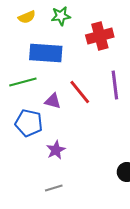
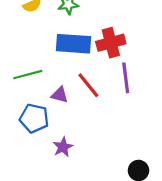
red cross: (100, 36) -> (111, 43), moved
blue rectangle: (46, 53) -> (74, 44), moved

